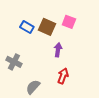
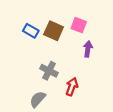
purple arrow: (58, 50) -> (88, 49), moved
gray cross: (14, 62) -> (49, 71), moved

